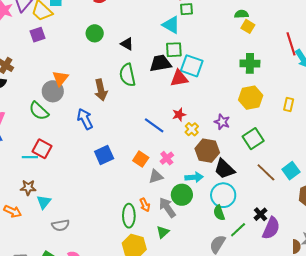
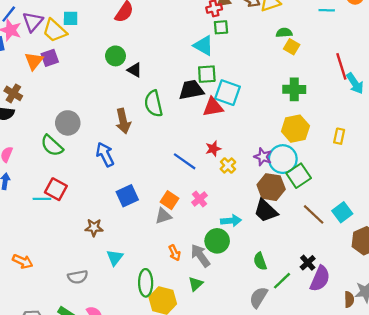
black triangle: (127, 44) -> (134, 70), moved
orange triangle: (60, 78) -> (34, 61), moved
brown hexagon: (207, 151) -> (271, 187), moved
gray triangle: (156, 176) -> (163, 216), moved
brown star: (28, 188) -> (94, 228), moved
cyan circle: (223, 195) -> (283, 159), moved
cyan triangle: (44, 202) -> (115, 258), moved
green ellipse: (129, 216) -> (146, 283), moved

